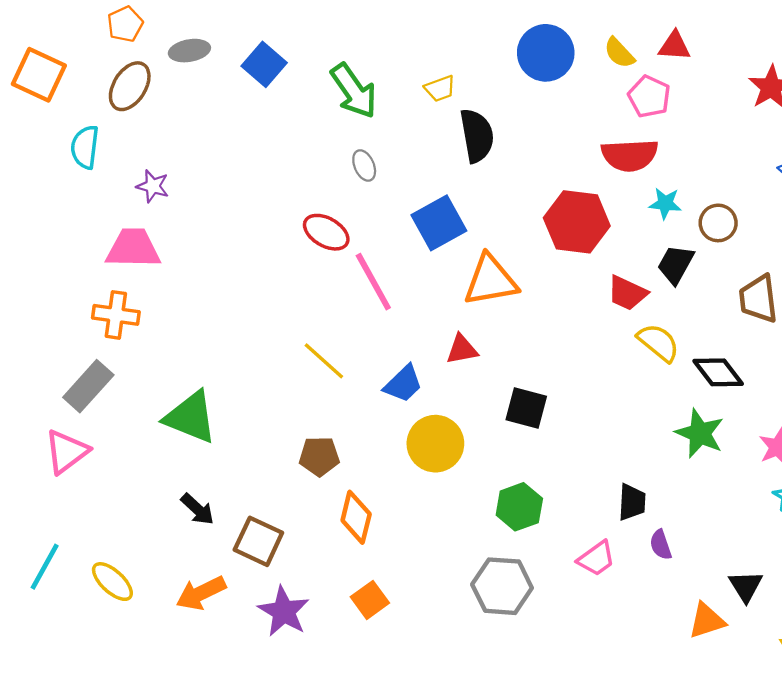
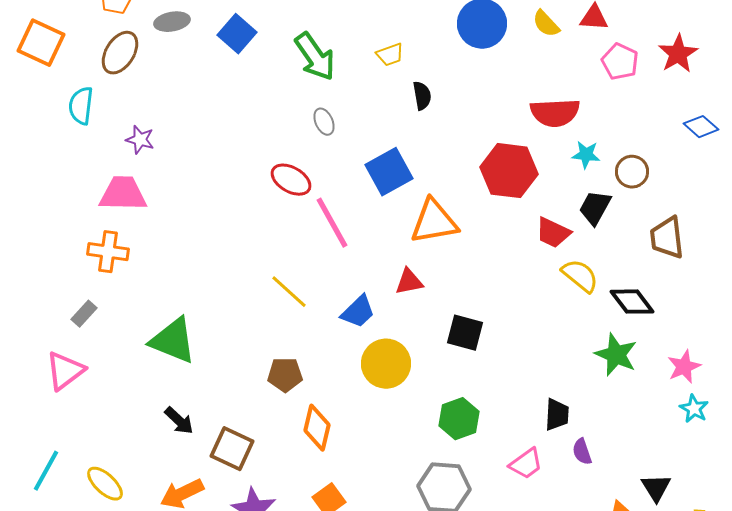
pink pentagon: (649, 97) -> (620, 62), moved
black semicircle: (477, 136) -> (422, 96), size x0.6
gray rectangle: (88, 386) -> (84, 314), size x0.6

